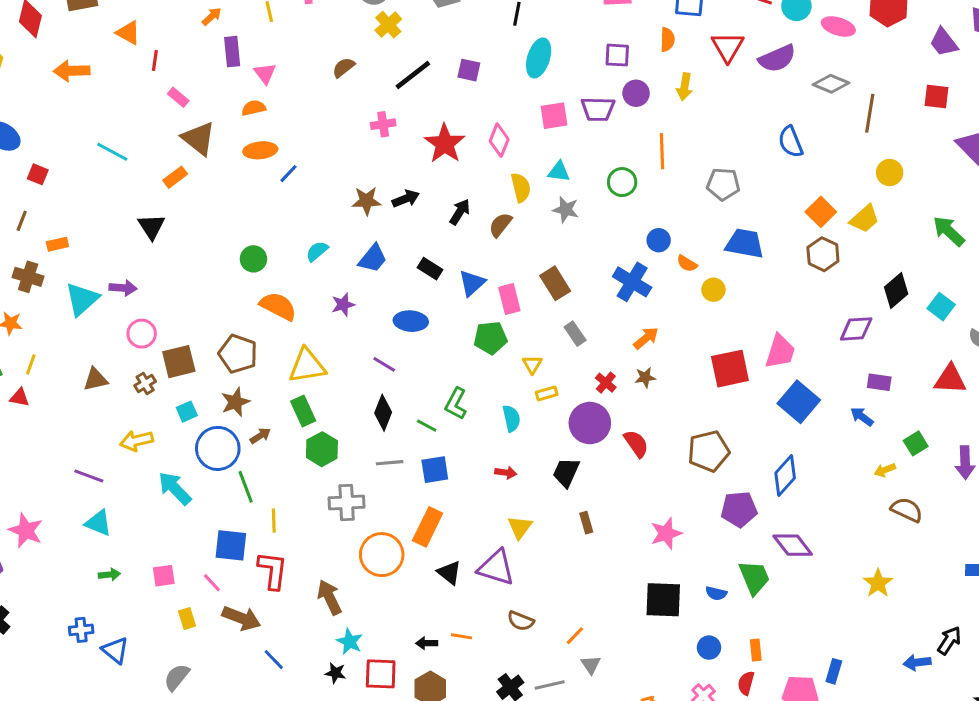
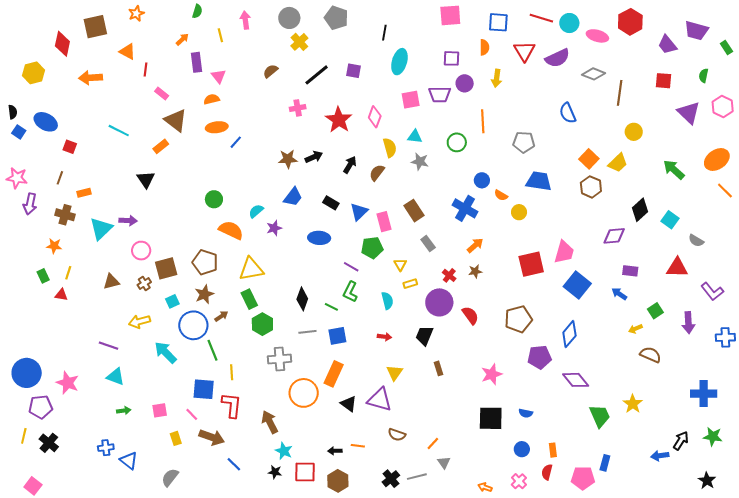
cyan semicircle: (317, 251) -> (256, 211), moved
purple line: (384, 364) -> (351, 267), moved
green trapezoid: (754, 578) -> (600, 416), moved

